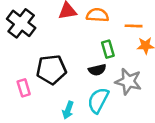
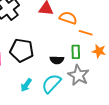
orange line: (134, 26) -> (86, 33), moved
green rectangle: (108, 49) -> (76, 52), moved

